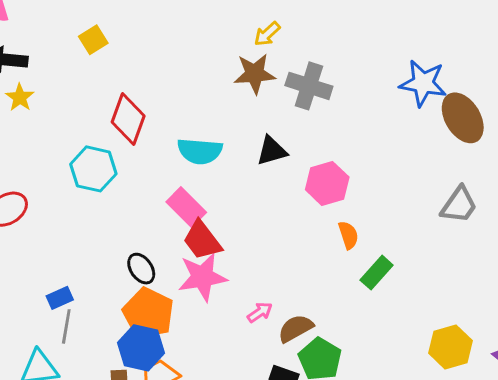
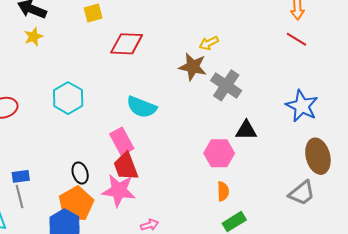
brown ellipse: (463, 118) -> (318, 156), moved
red diamond: (128, 119) -> (127, 44), moved, turned 56
black triangle: (272, 151) -> (246, 130), moved
gray line: (66, 326) -> (20, 196), turned -40

